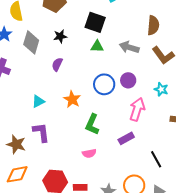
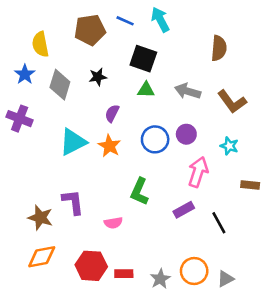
brown semicircle: (153, 25) -> (219, 48), moved
purple semicircle: (57, 64) -> (112, 113), moved
orange star: (72, 99) -> (109, 146), moved
cyan triangle: (38, 101) -> (73, 142), moved, size x1.6
pink semicircle: (89, 153) -> (113, 223), moved
black line: (156, 159) -> (219, 223), moved

